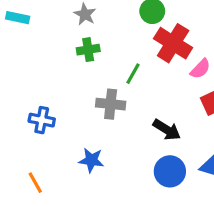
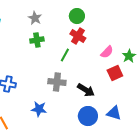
red cross: (173, 43) -> (78, 36), moved, size x0.7
gray cross: (111, 104) -> (57, 82), moved

